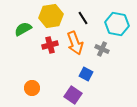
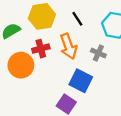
blue square: (86, 74) -> (81, 81), size x1.5
orange circle: (32, 88) -> (21, 65), moved, size x1.5

